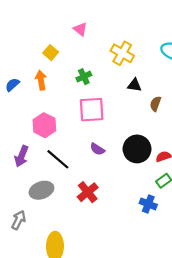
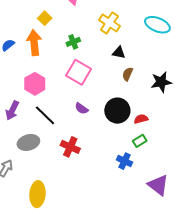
orange arrow: (41, 80) -> (34, 43), size x1.4
brown semicircle: (155, 104) -> (128, 74), moved
pink square: (92, 110) -> (79, 72), turned 30
red cross: (88, 192) -> (70, 147), turned -30

